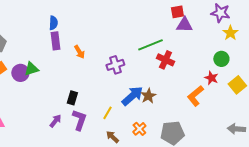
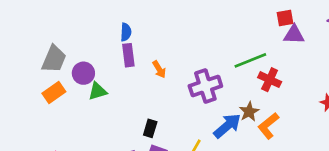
purple cross: (115, 65) -> (205, 86), size x1.4
purple circle: (20, 73) -> (83, 73), moved
brown star: (148, 96) -> (249, 112), moved
orange L-shape: (195, 96) -> (268, 126), moved

